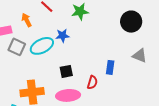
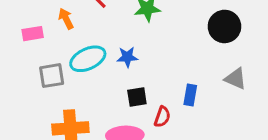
blue star: (63, 36) -> (127, 57), moved
gray square: (17, 47) -> (52, 76), moved, turned -36
black square: (66, 71) -> (137, 97), moved

